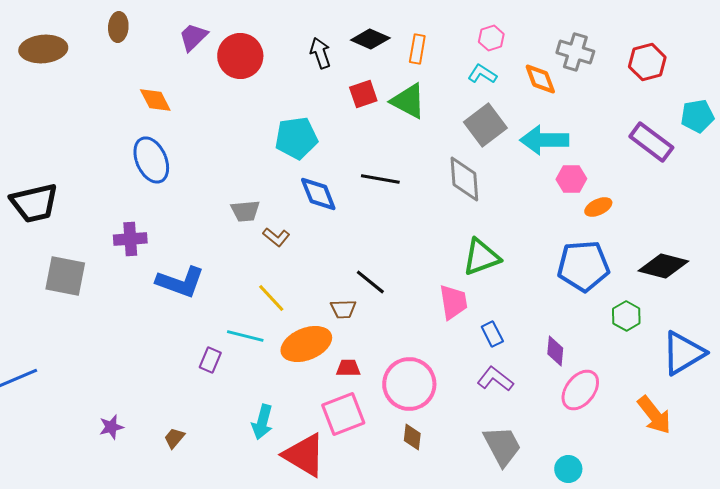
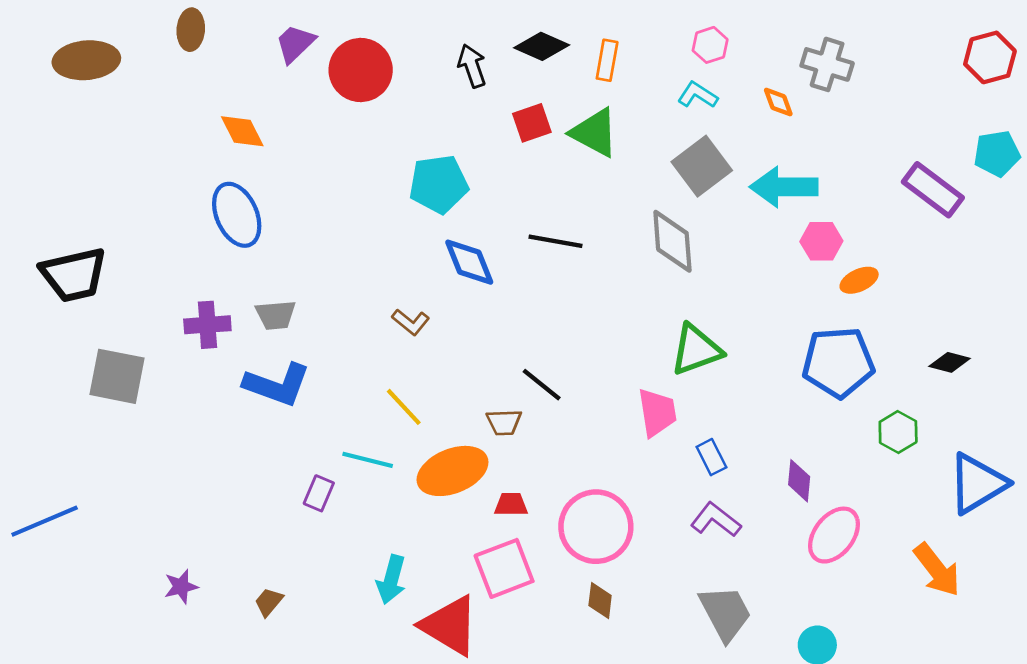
red hexagon: (647, 62) -> (990, 57), moved
orange diamond: (540, 79) -> (778, 102), size x0.7
gray trapezoid: (245, 211) -> (276, 315), moved
black diamond: (663, 266) -> (950, 362), size x0.6

